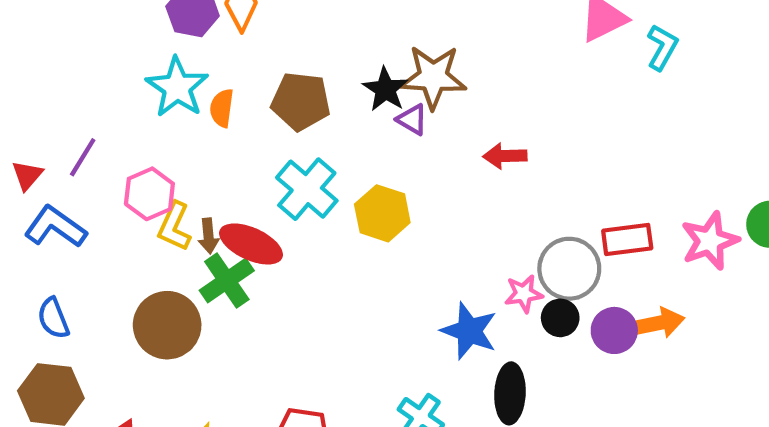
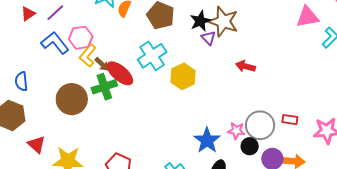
blue L-shape: (55, 227) -> (55, 43), moved
brown arrow: (209, 236) -> (102, 64), turned -56
red rectangle: (627, 239) -> (290, 120), size x0.7

